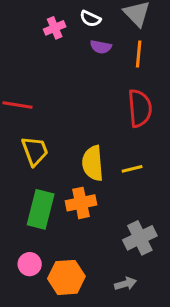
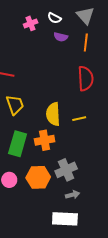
gray cross: (140, 238) -> (66, 170), moved
orange hexagon: (66, 277) -> (38, 177), moved

